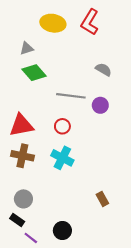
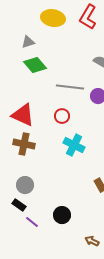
red triangle: (21, 125) -> (23, 115), turned 35
cyan cross: (62, 158) -> (74, 145), moved

